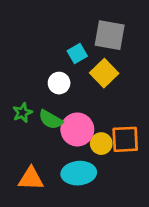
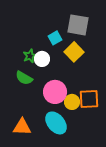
green star: (22, 113) -> (30, 56), moved
green semicircle: (51, 120) -> (24, 78), moved
cyan ellipse: (79, 173) -> (56, 123), turned 55

